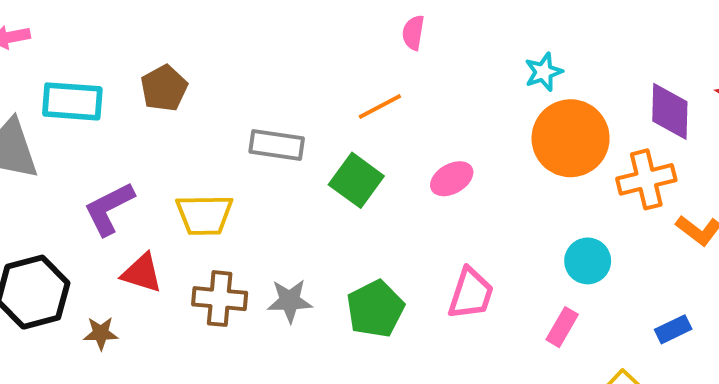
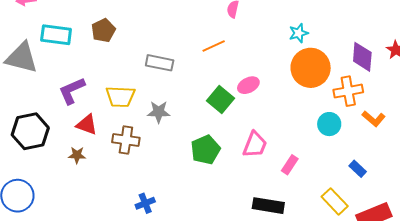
green square: (356, 180) -> (220, 100), moved
cyan circle: (588, 261) -> (329, 124), moved
gray star: (290, 301) -> (159, 112), moved
pink rectangle: (562, 327) -> (290, 165), moved
blue rectangle: (673, 329) -> (358, 169), turned 66
brown star: (101, 333) -> (77, 155), moved

